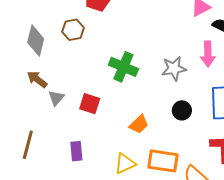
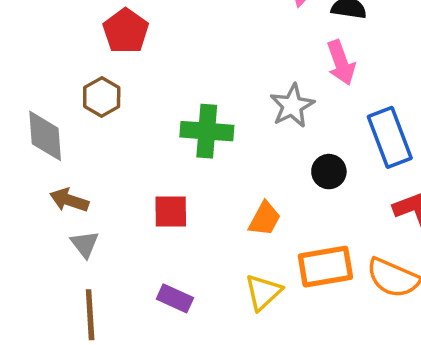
gray triangle: (56, 98) -> (85, 244), moved
purple rectangle: (76, 151) -> (175, 298), turned -42

